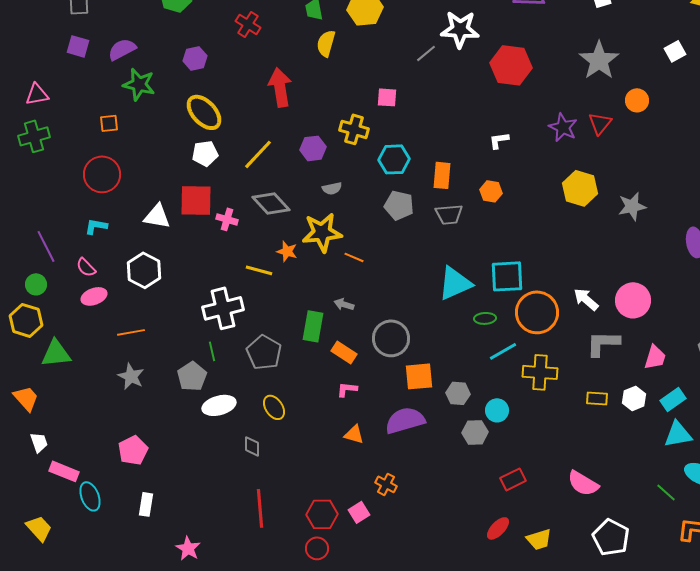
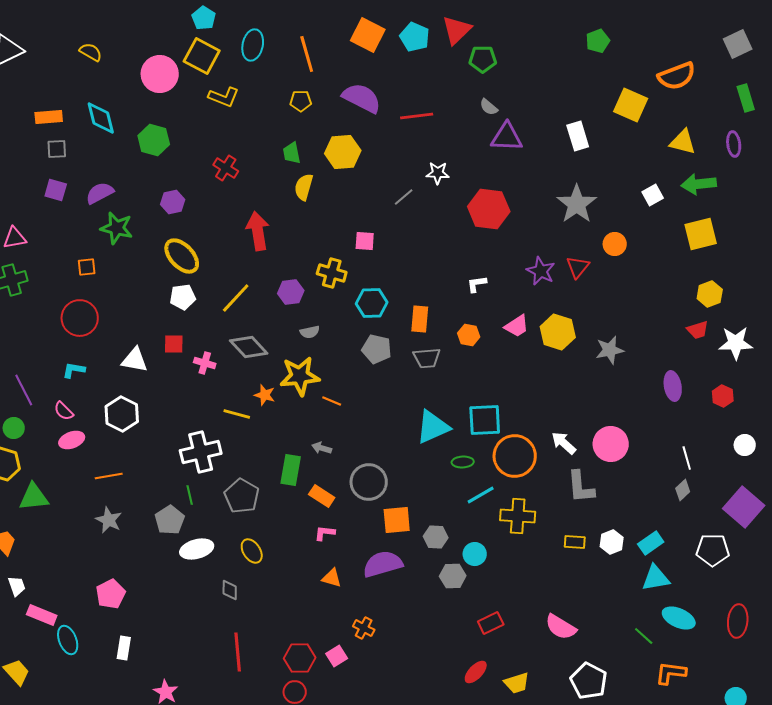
white star: (460, 29) -> (438, 173), size x0.6
red square: (196, 200) -> (174, 344), size x0.6
gray L-shape: (603, 343) -> (581, 487), turned -96
pink trapezoid: (655, 357) -> (517, 326), moved, turned 40

